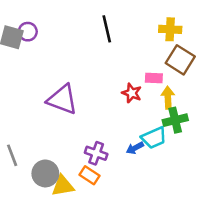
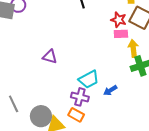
red star: (132, 93) -> (119, 20), moved
purple triangle: (62, 99) -> (50, 57), size x0.6
cyan trapezoid: (154, 138) -> (89, 79), moved

